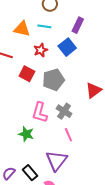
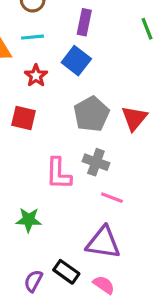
gray pentagon: (53, 80) -> (91, 114), moved
green star: (26, 134) -> (29, 220), moved
pink line: (68, 135) -> (112, 198), turned -32
purple triangle: (56, 161) -> (103, 243), turned -45

